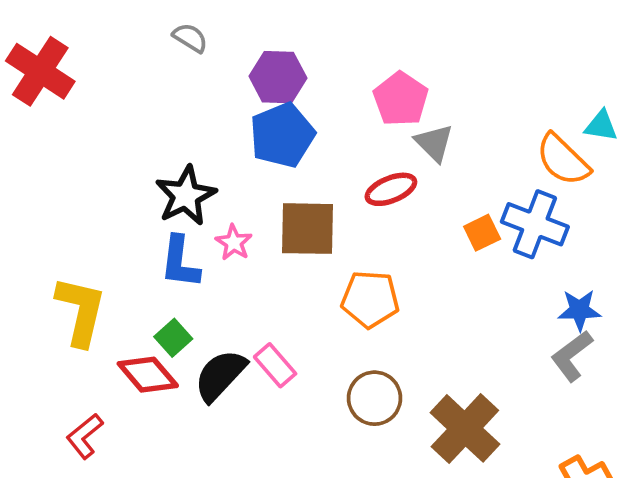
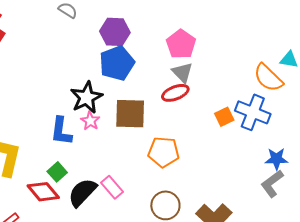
gray triangle: (434, 143) -> (182, 72), moved
black star: (186, 196) -> (86, 97), moved

